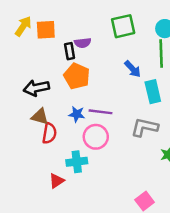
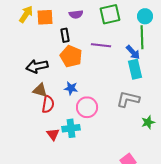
purple semicircle: (83, 43) -> (76, 14), moved
blue arrow: (133, 69) -> (133, 52), moved
purple line: (101, 112) -> (101, 45), moved
red triangle: (57, 181) -> (53, 134), moved, turned -32

